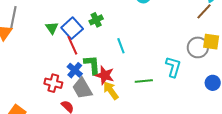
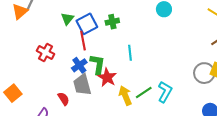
cyan L-shape: (173, 67) -> (165, 92), moved
green line: (144, 81) -> (144, 93), turned -42
red cross: (53, 83) -> (46, 52), moved
yellow arrow: (111, 91) -> (125, 96), moved

